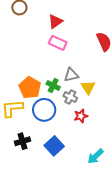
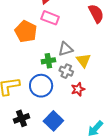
green cross: (53, 86) -> (48, 61), turned -32
orange pentagon: (30, 88) -> (26, 31), moved

